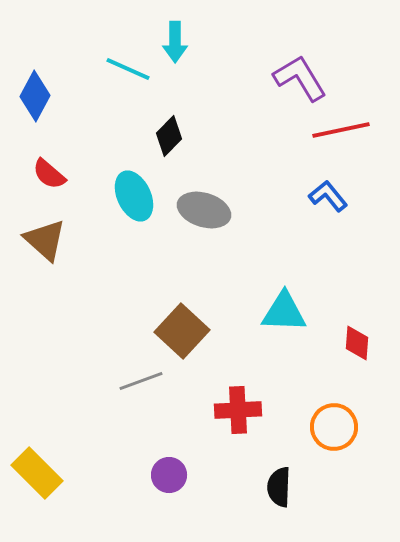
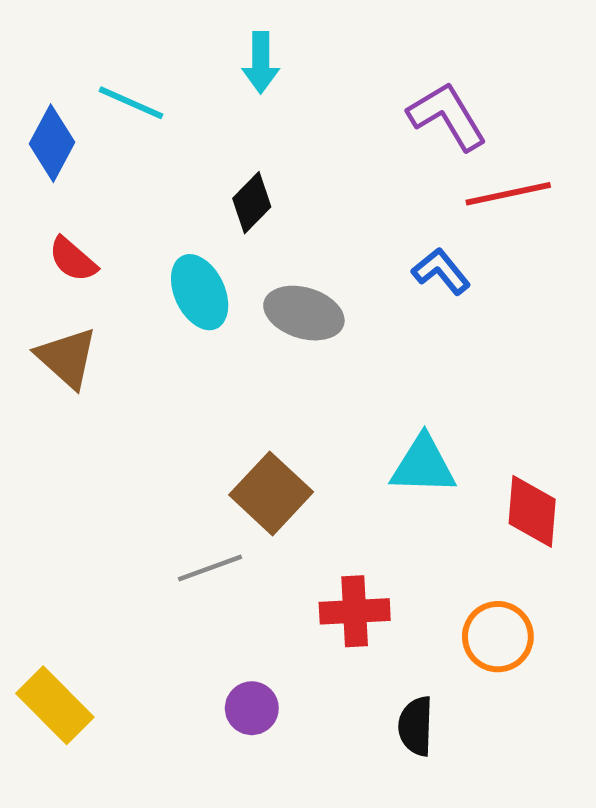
cyan line: (128, 69) -> (131, 103), moved
blue L-shape: (328, 196) -> (441, 271), moved
red diamond: (357, 343) -> (532, 511), size x1.4

